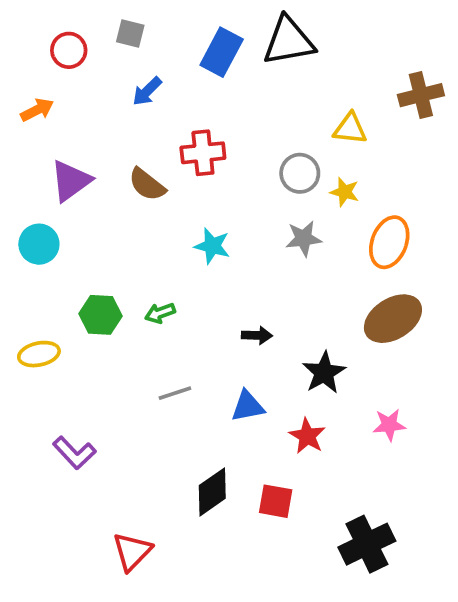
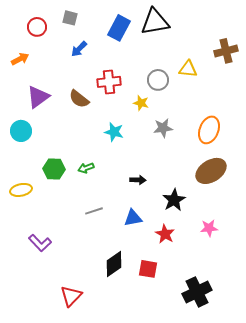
gray circle: (300, 173) -> (158, 80), moved
yellow star: (345, 192) -> (141, 103), moved

